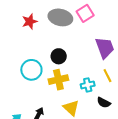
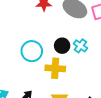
cyan cross: (88, 85) -> (80, 46), moved, turned 32

